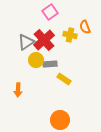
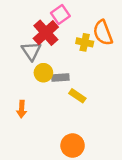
orange semicircle: (85, 27) -> (103, 33), size x1.5
red cross: (44, 40) -> (46, 33), moved
gray triangle: (26, 42) -> (31, 51), turned -30

